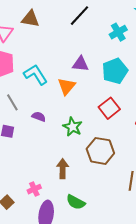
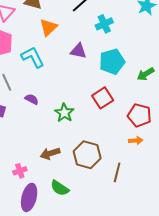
cyan cross: (118, 32) -> (104, 24), moved
orange triangle: (67, 86) -> (48, 27), moved
brown hexagon: (100, 151) -> (87, 155), moved
brown arrow: (63, 169) -> (50, 153), turned -114

